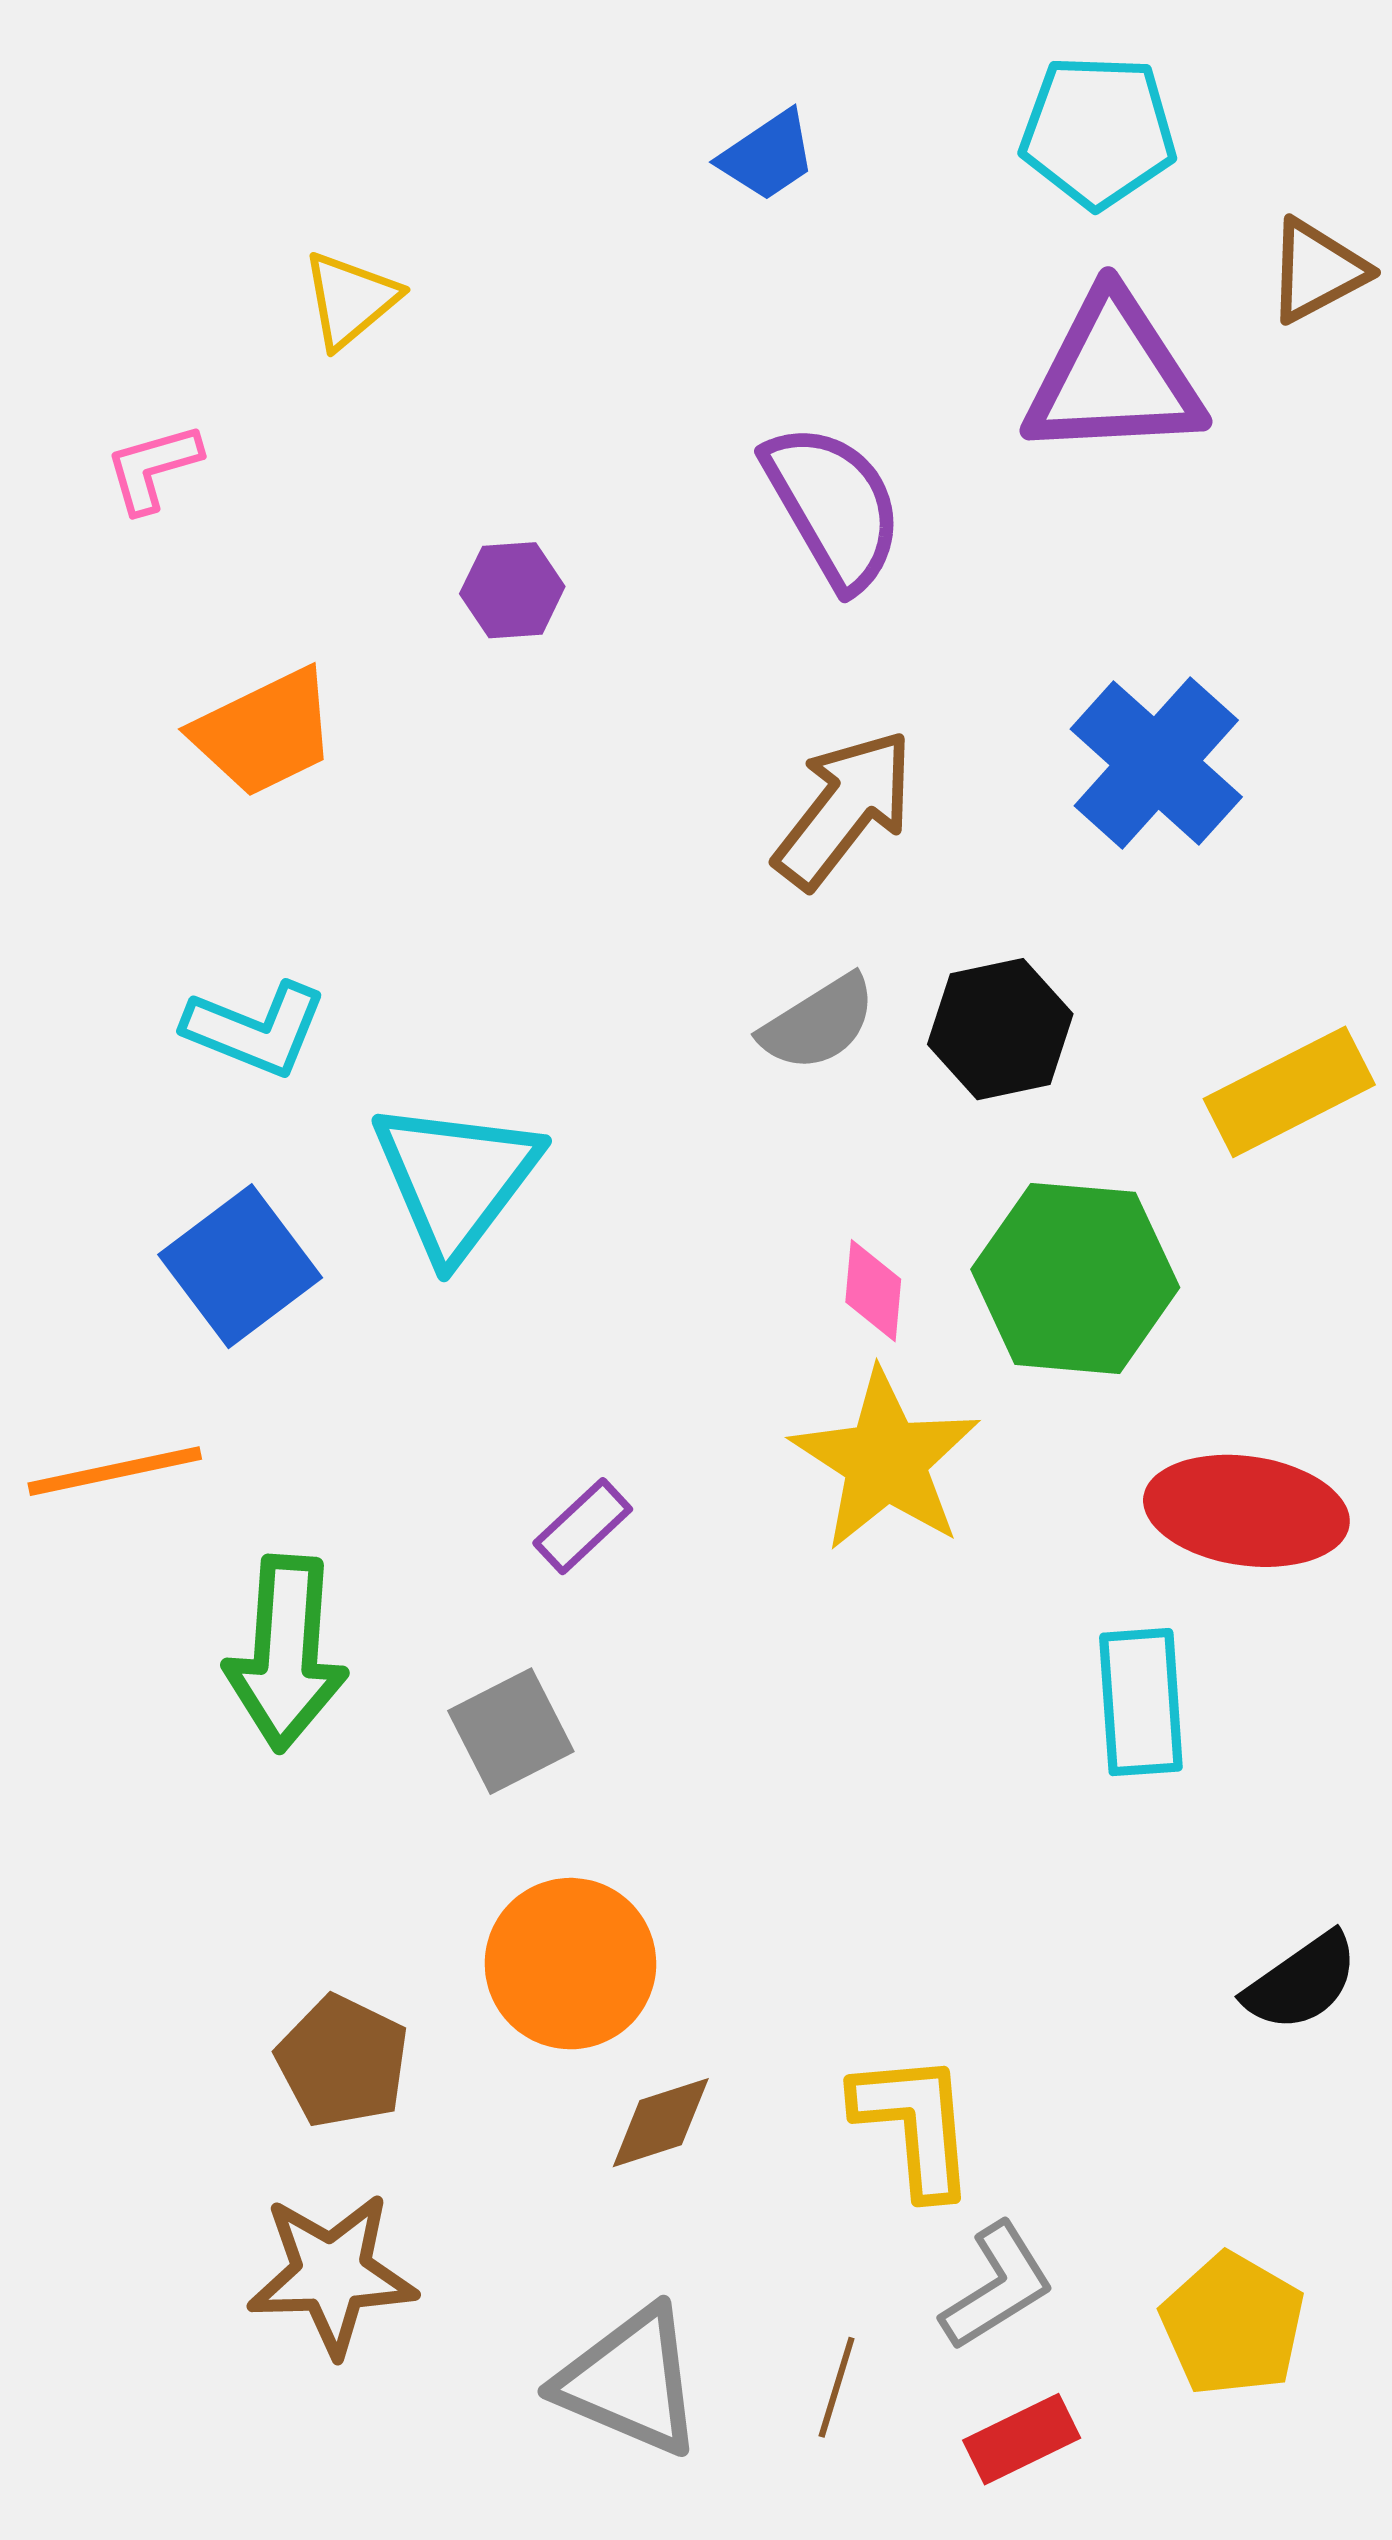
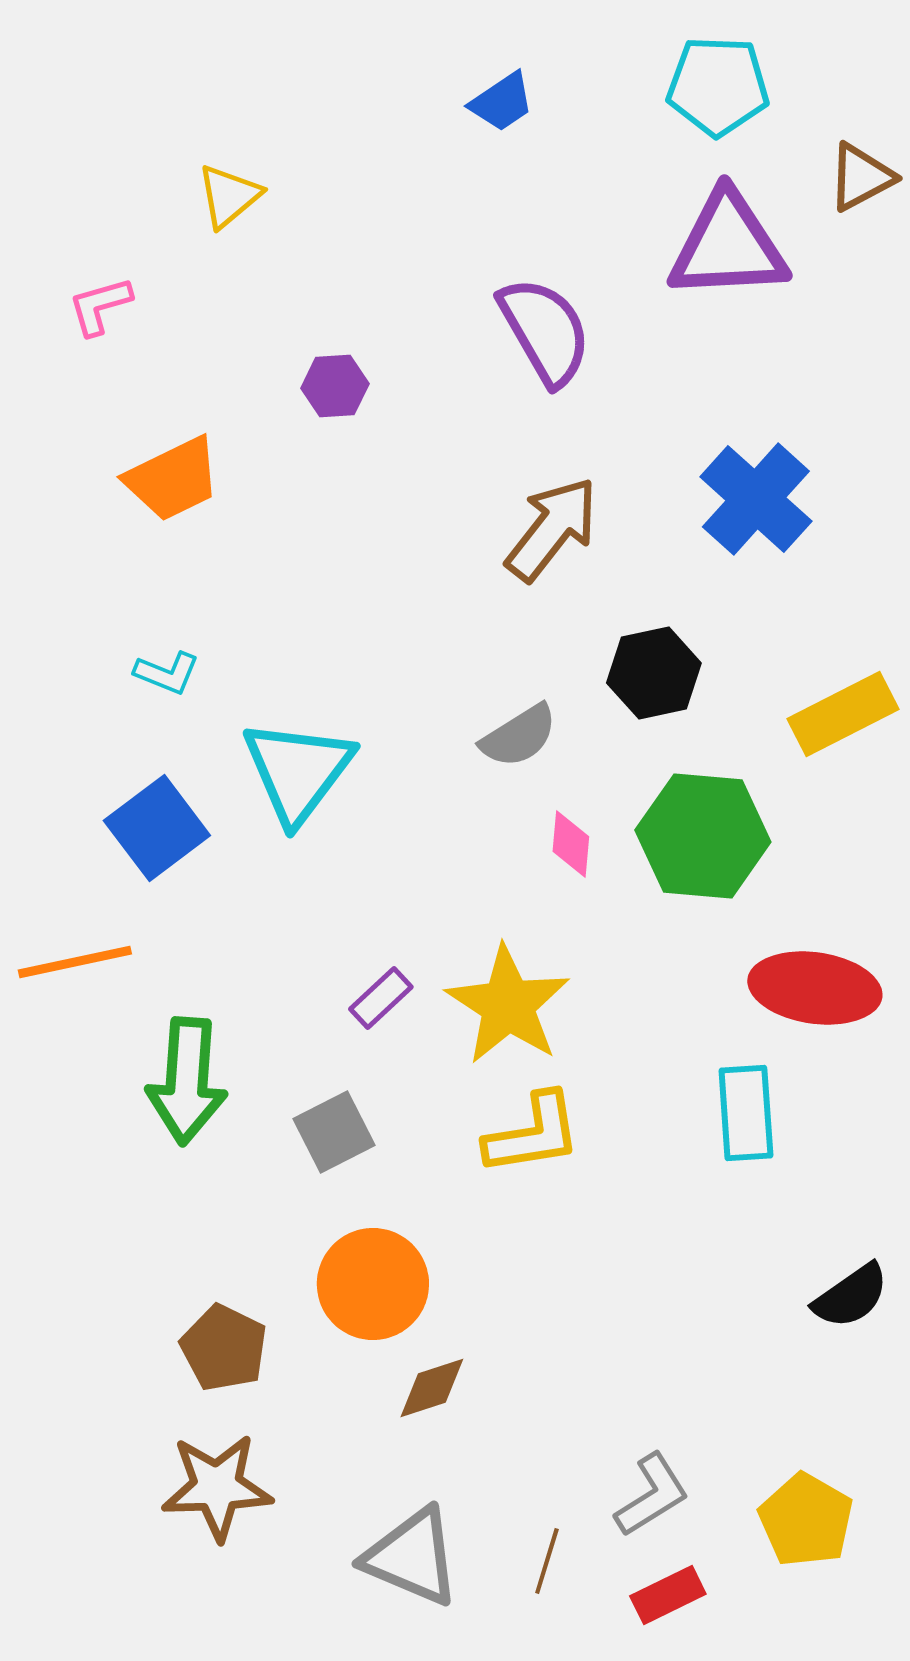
gray semicircle: (818, 1023) -> (519, 736), moved
cyan L-shape: (255, 1029) -> (167, 673), size x0.7
yellow star: (886, 1460) -> (508, 1005), moved
yellow L-shape: (915, 2124) -> (533, 1134), moved, turned 86

